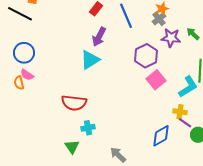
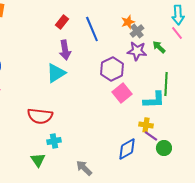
gray cross: (159, 19) -> (137, 31), moved
purple arrow: (99, 37) -> (65, 50), turned -36
cyan L-shape: (188, 87) -> (154, 100), turned 30

